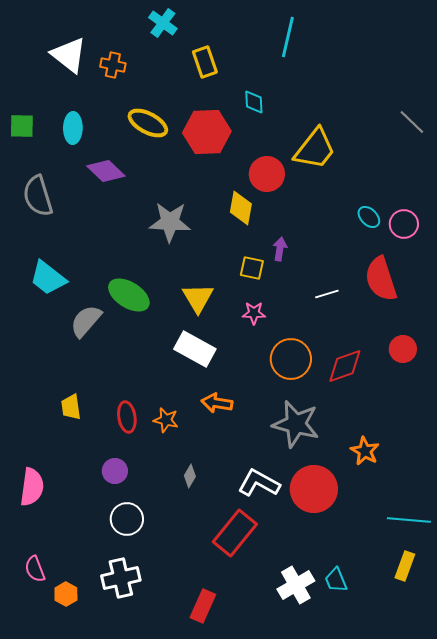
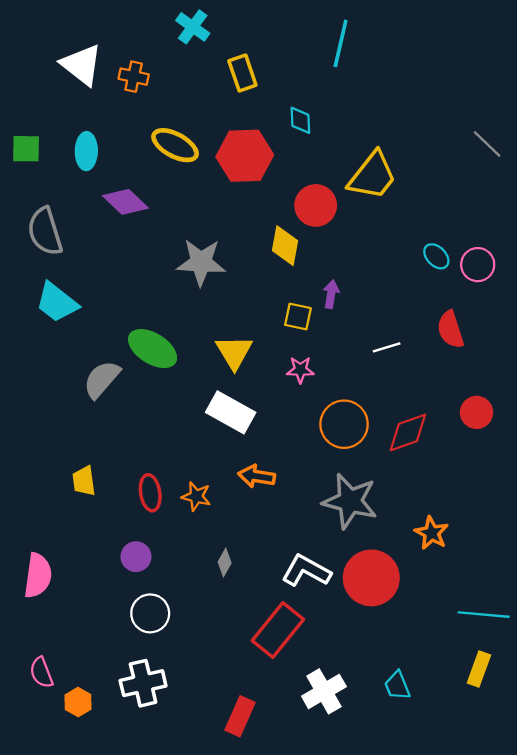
cyan trapezoid: (48, 278) -> (57, 302), moved
red semicircle: (381, 279) -> (450, 330), size x0.7
white cross: (296, 585) -> (324, 691), moved

